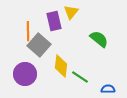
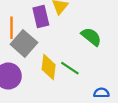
green line: (80, 77) -> (70, 68), moved

